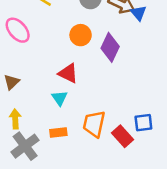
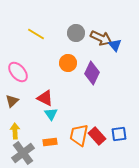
pink ellipse: (18, 30) -> (18, 72), moved
red triangle: (68, 73) -> (45, 98), moved
red rectangle: (122, 136) -> (97, 136), moved

